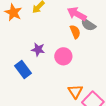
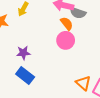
purple star: (38, 50) -> (23, 53), moved
pink circle: (63, 56) -> (66, 40), moved

